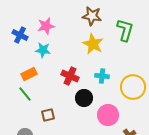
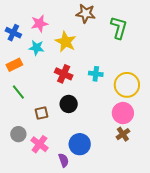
yellow star: (93, 44) -> (66, 42), moved
orange rectangle: (29, 74) -> (14, 65), moved
black circle: (84, 98) -> (69, 104), moved
pink circle: (108, 115) -> (123, 113), moved

